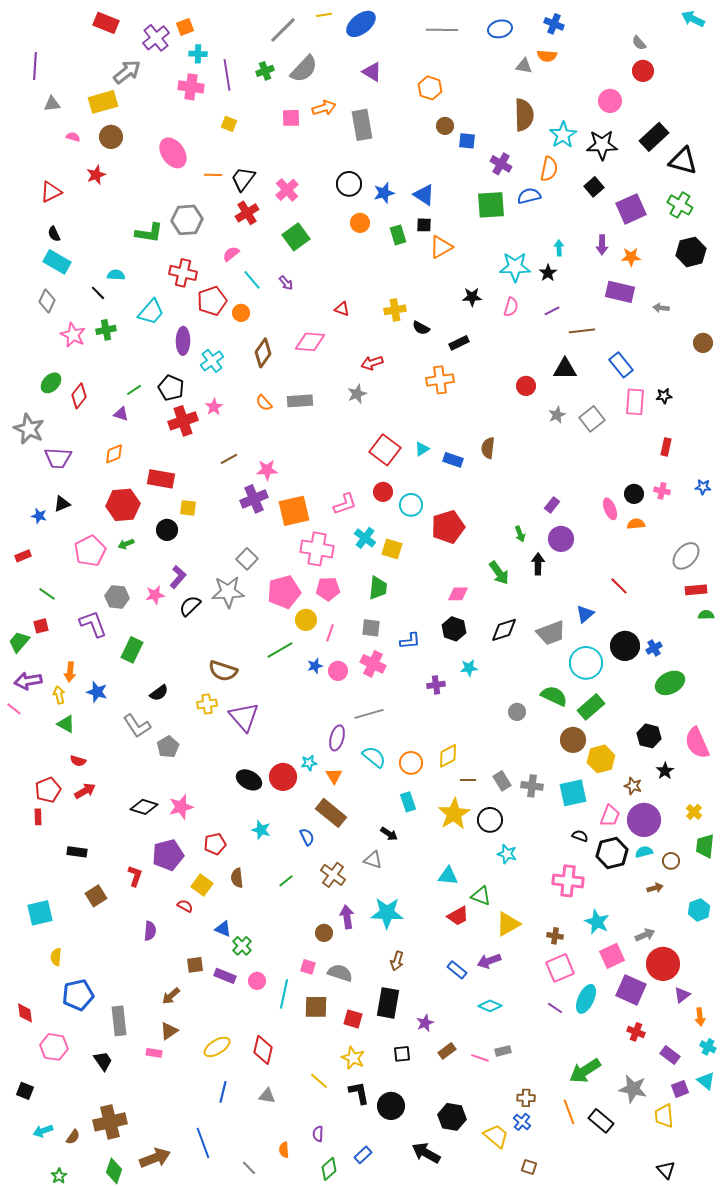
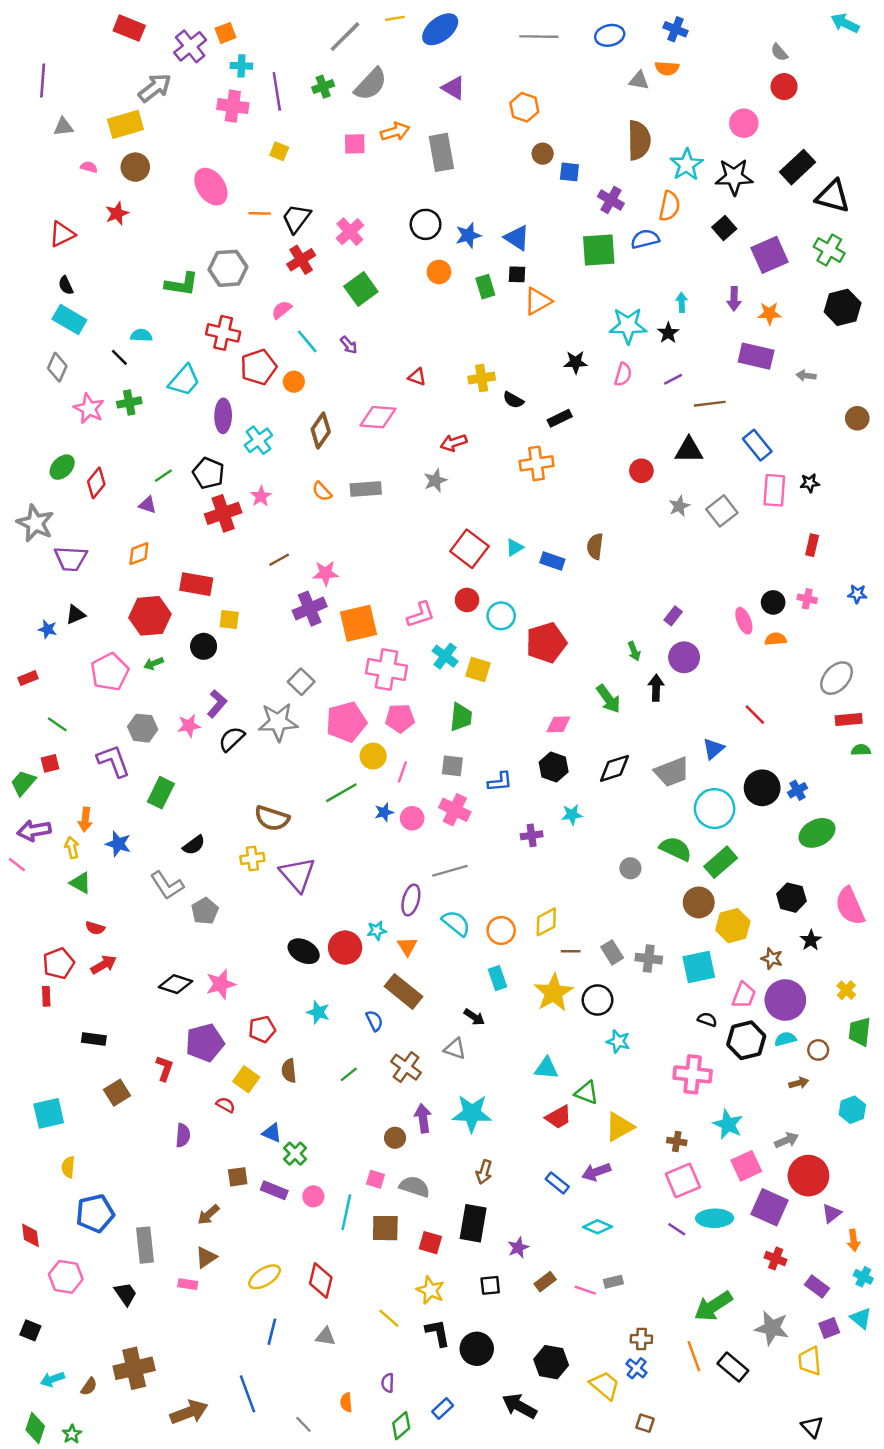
cyan ellipse: (586, 999) -> (715, 1218), turned 64
green diamond: (114, 1171) -> (35, 1428), moved

